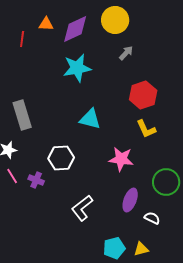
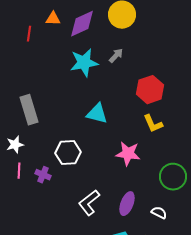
gray arrow: (126, 53) -> (116, 56), moved
pink line: (12, 176) -> (19, 171), turned 35
purple ellipse: (130, 200) -> (127, 204), moved

